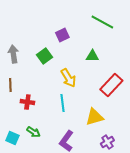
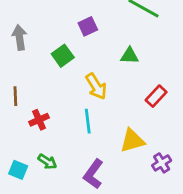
gray arrow: (13, 54) -> (20, 38), moved
red rectangle: (111, 85) -> (156, 96), size x0.7
red cross: (27, 102) -> (39, 120), turned -32
purple cross: (107, 142) -> (162, 163), moved

